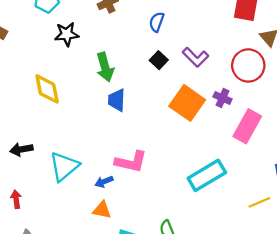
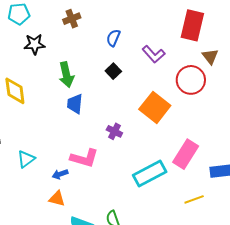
purple L-shape: (195, 57) -> (154, 54), moved
purple cross: (222, 98) -> (114, 131), moved
orange square: (187, 103) -> (155, 107), moved
pink rectangle: (247, 126) -> (186, 154), moved
cyan triangle: (64, 166) -> (26, 159), size x0.7

